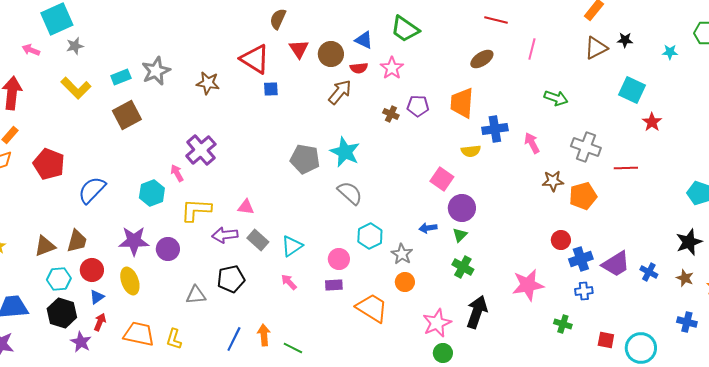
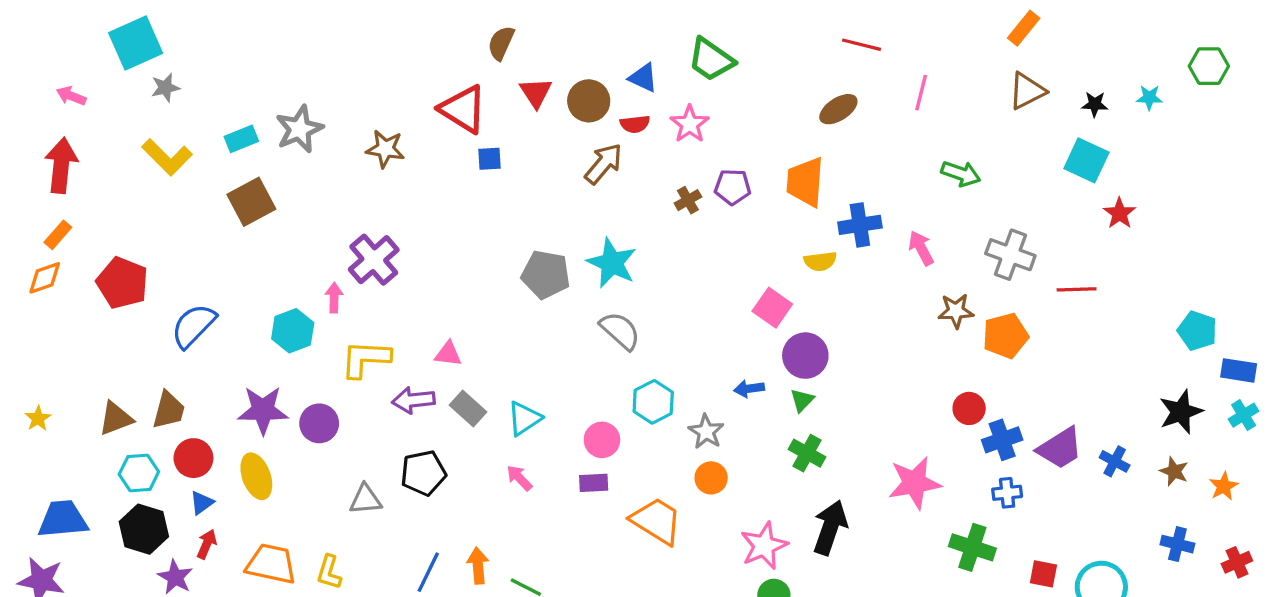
black star: (625, 40) -> (1095, 104), moved
pink arrow: (31, 50) -> (71, 96), moved
brown cross: (391, 114) -> (688, 200), turned 35
pink arrow: (177, 173) -> (334, 298), turned 30
green cross: (563, 324) -> (972, 547), size x1.5

